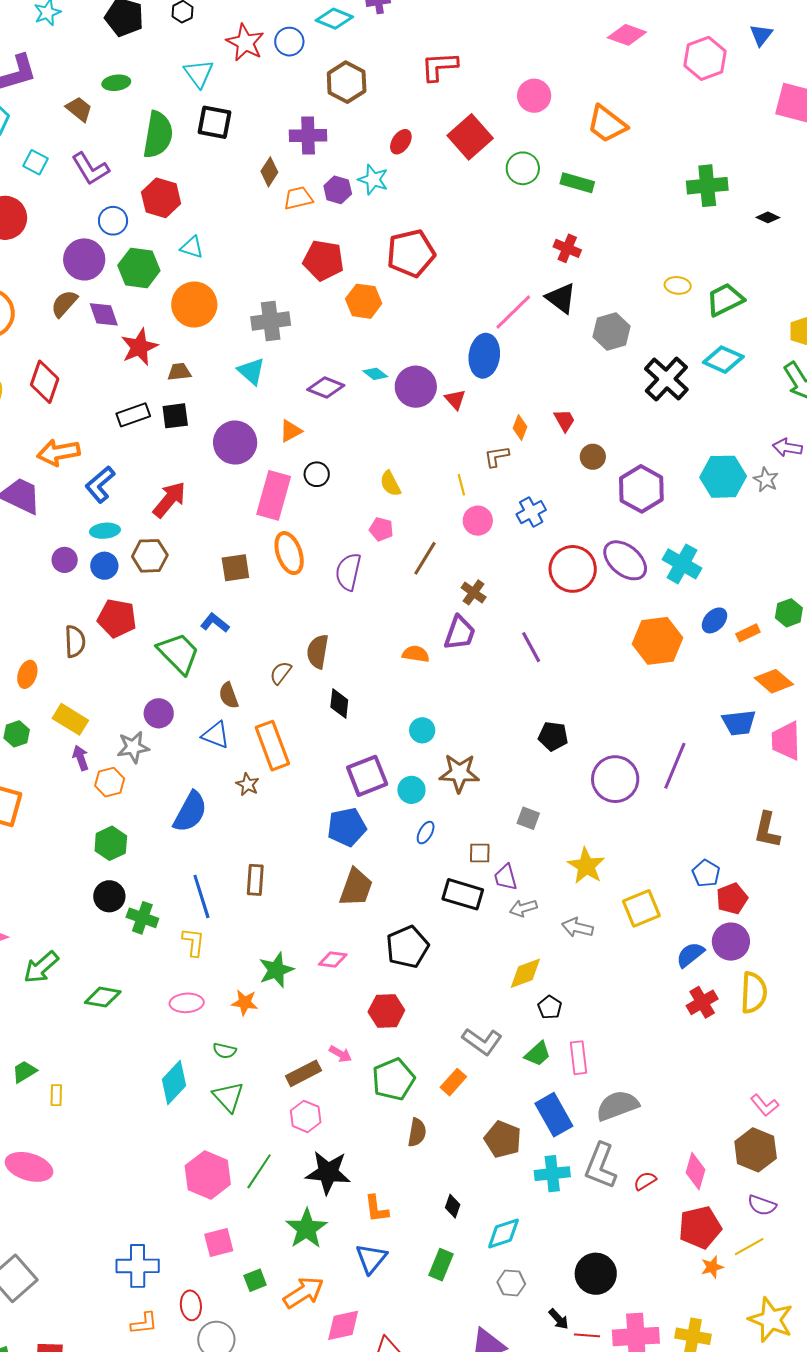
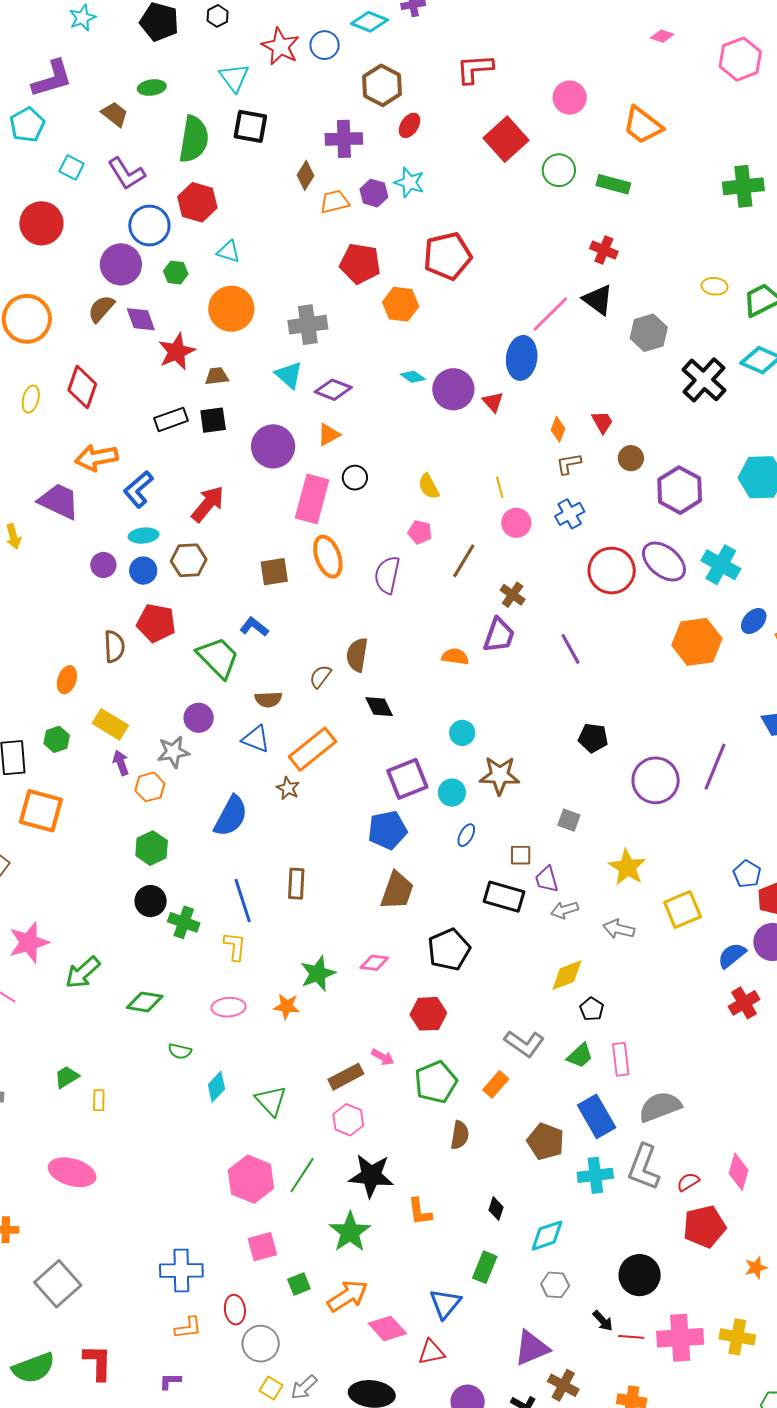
pink diamond: (627, 35) -> (662, 36), size x0.6
red ellipse: (401, 142) -> (409, 125), moved
blue circle: (113, 221) -> (149, 226), size x1.4
green hexagon: (139, 268) -> (176, 273), size x0.6
purple diamond: (326, 388) -> (333, 390), moved
brown L-shape: (497, 456) -> (569, 464), moved
brown semicircle: (229, 695) -> (268, 699), turned -72
black diamond: (339, 704) -> (379, 707), turned -32
orange rectangle: (272, 746) -> (312, 749), turned 72
green semicircle: (224, 1051) -> (180, 1051), moved
cyan diamond: (174, 1082) -> (216, 1087), size x0.7
red pentagon: (700, 1227) -> (704, 1227), moved
blue triangle: (371, 1259) -> (445, 1304), moved
pink diamond: (343, 1325) -> (387, 1328), turned 60

